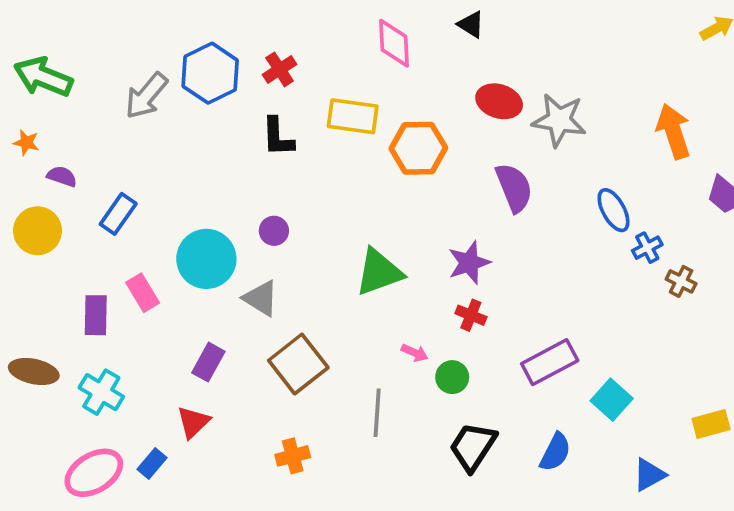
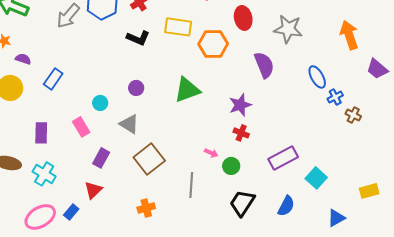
red ellipse: (499, 101) -> (243, 18), moved, turned 60
black L-shape: (278, 137) -> (138, 38), turned -65
cyan circle: (206, 259) -> (100, 103), size x0.5
green triangle: (379, 272) -> (187, 90), moved
pink rectangle: (143, 293) -> (81, 127), moved

